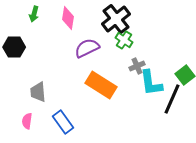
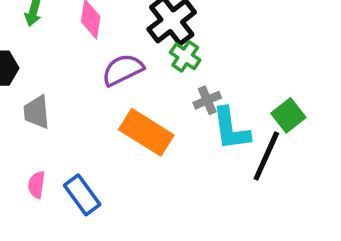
gray trapezoid: (38, 92) -> (37, 112), moved
pink semicircle: (27, 121) -> (37, 185), moved

